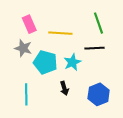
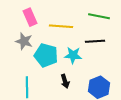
green line: (99, 23) -> (99, 16), turned -60
cyan star: (72, 62) -> (73, 55), turned 30

